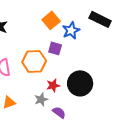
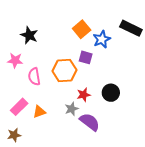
black circle: (80, 83) -> (111, 93), size x0.7
purple semicircle: (59, 112) -> (90, 122), size x1.5

